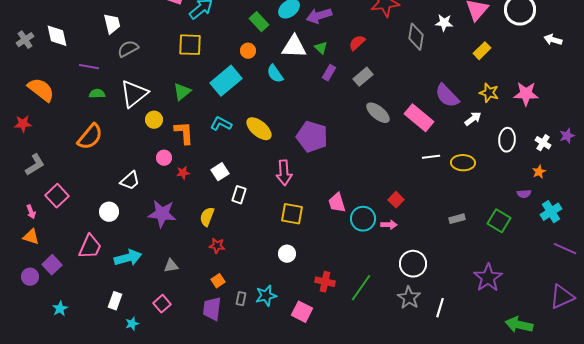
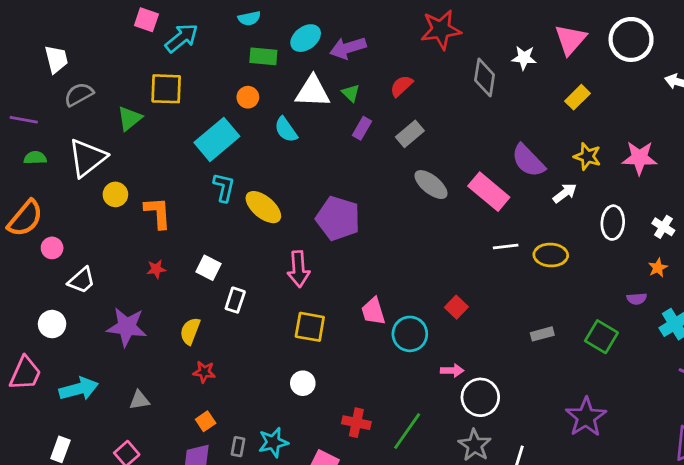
green rectangle: (259, 22) -> (263, 56), turned -42
green triangle: (182, 92) -> (130, 118), moved
cyan L-shape: (221, 124) -> (224, 187), moved, turned 75
pink circle: (164, 158) -> (52, 248), moved
white square: (220, 172) -> (208, 268), turned -30
pink arrow: (389, 225) -> (452, 371), moved

